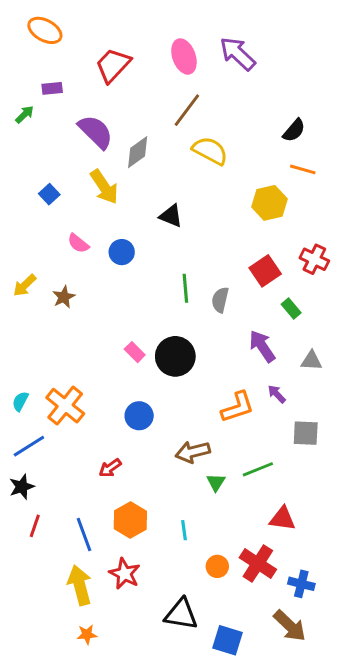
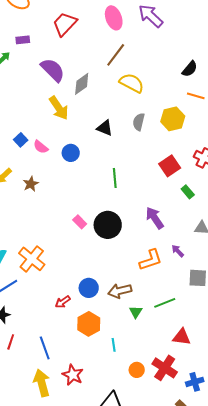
blue square: (49, 194) -> (21, 140), moved
gray semicircle: (220, 300) -> (139, 122), moved
purple arrow: (262, 346) -> (155, 218), moved
blue circle: (139, 416) -> (89, 288), moved
orange hexagon: (130, 520) -> (89, 324), moved
blue cross: (301, 584) -> (195, 382), turned -30

